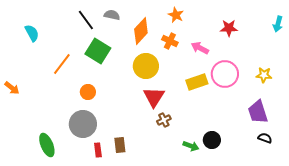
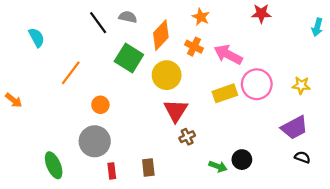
red star: (229, 28) -> (261, 13), moved
pink arrow: (200, 48) -> (228, 55), size x1.4
green square: (98, 51) -> (129, 58), moved
purple trapezoid: (258, 112) -> (294, 128), turned -100
brown rectangle: (120, 145) -> (148, 168), moved

